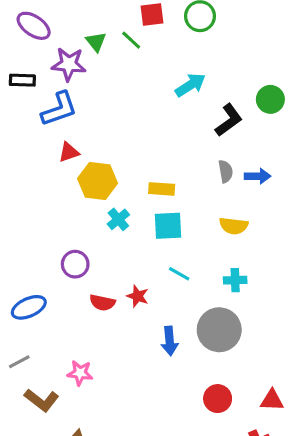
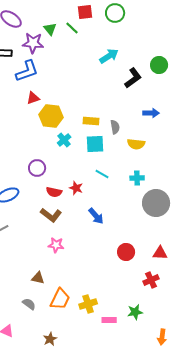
gray semicircle: (226, 171) -> (115, 127), moved
gray circle: (219, 330) -> (156, 203), moved
blue arrow: (170, 341) -> (96, 216), turned -36
pink star: (80, 373) -> (56, 245), moved
brown L-shape: (42, 400) -> (51, 215), moved

